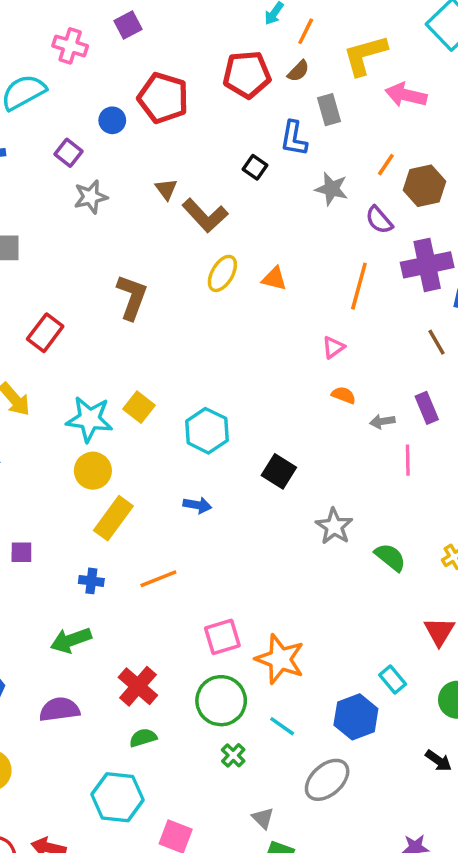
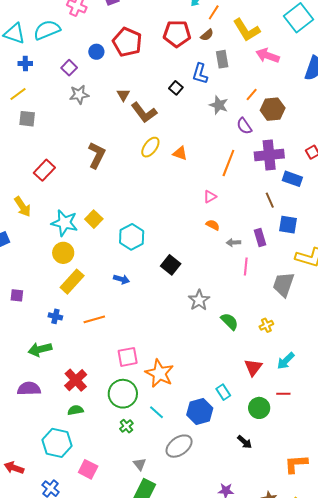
yellow L-shape: (365, 55) -> (246, 30), turned -112

